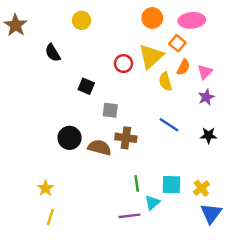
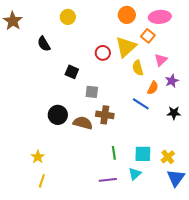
orange semicircle: (183, 67) -> (153, 88), moved
pink triangle: (205, 72) -> (161, 60), moved
cyan triangle: (152, 203) -> (135, 174), moved

